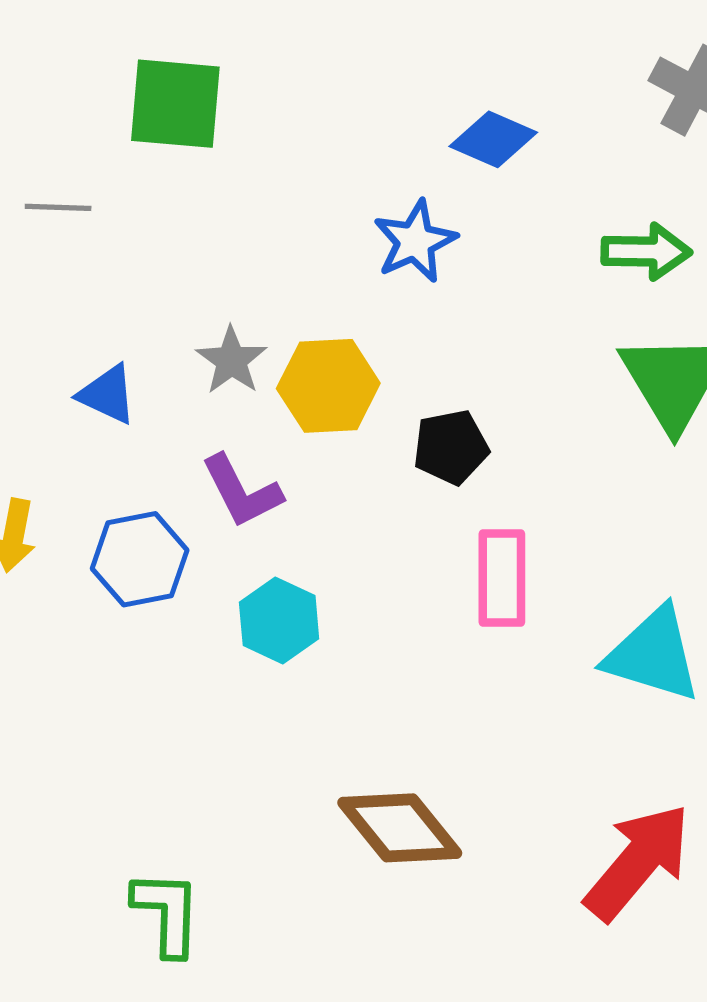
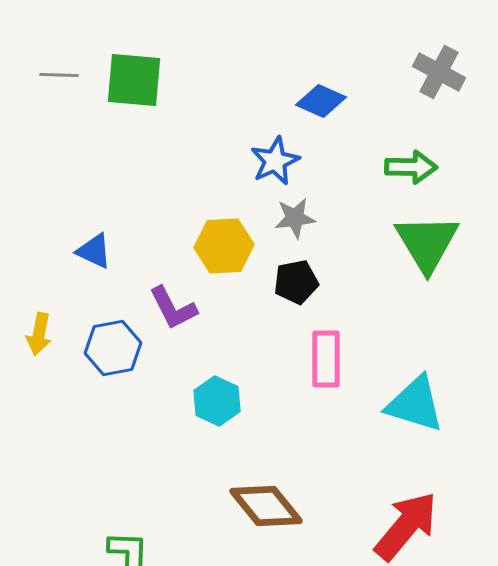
gray line: (58, 207) -> (59, 75), moved
gray star: (231, 360) -> (295, 218), moved, turned 30
cyan hexagon: (279, 621) -> (217, 401), moved

